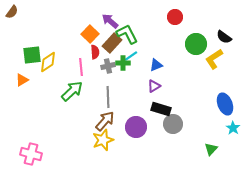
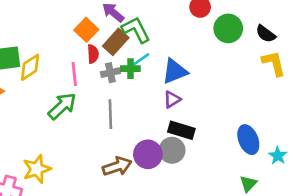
green circle: (196, 44) -> (228, 28), moved
yellow L-shape: (214, 59) -> (274, 63), moved, turned 110
blue triangle: (156, 65) -> (175, 71), size x1.5
blue ellipse: (225, 104) -> (248, 140), moved
brown arrow: (105, 121) -> (117, 166), moved, turned 30
gray circle: (173, 124) -> (172, 150), moved
yellow star: (103, 140) -> (37, 169), moved

